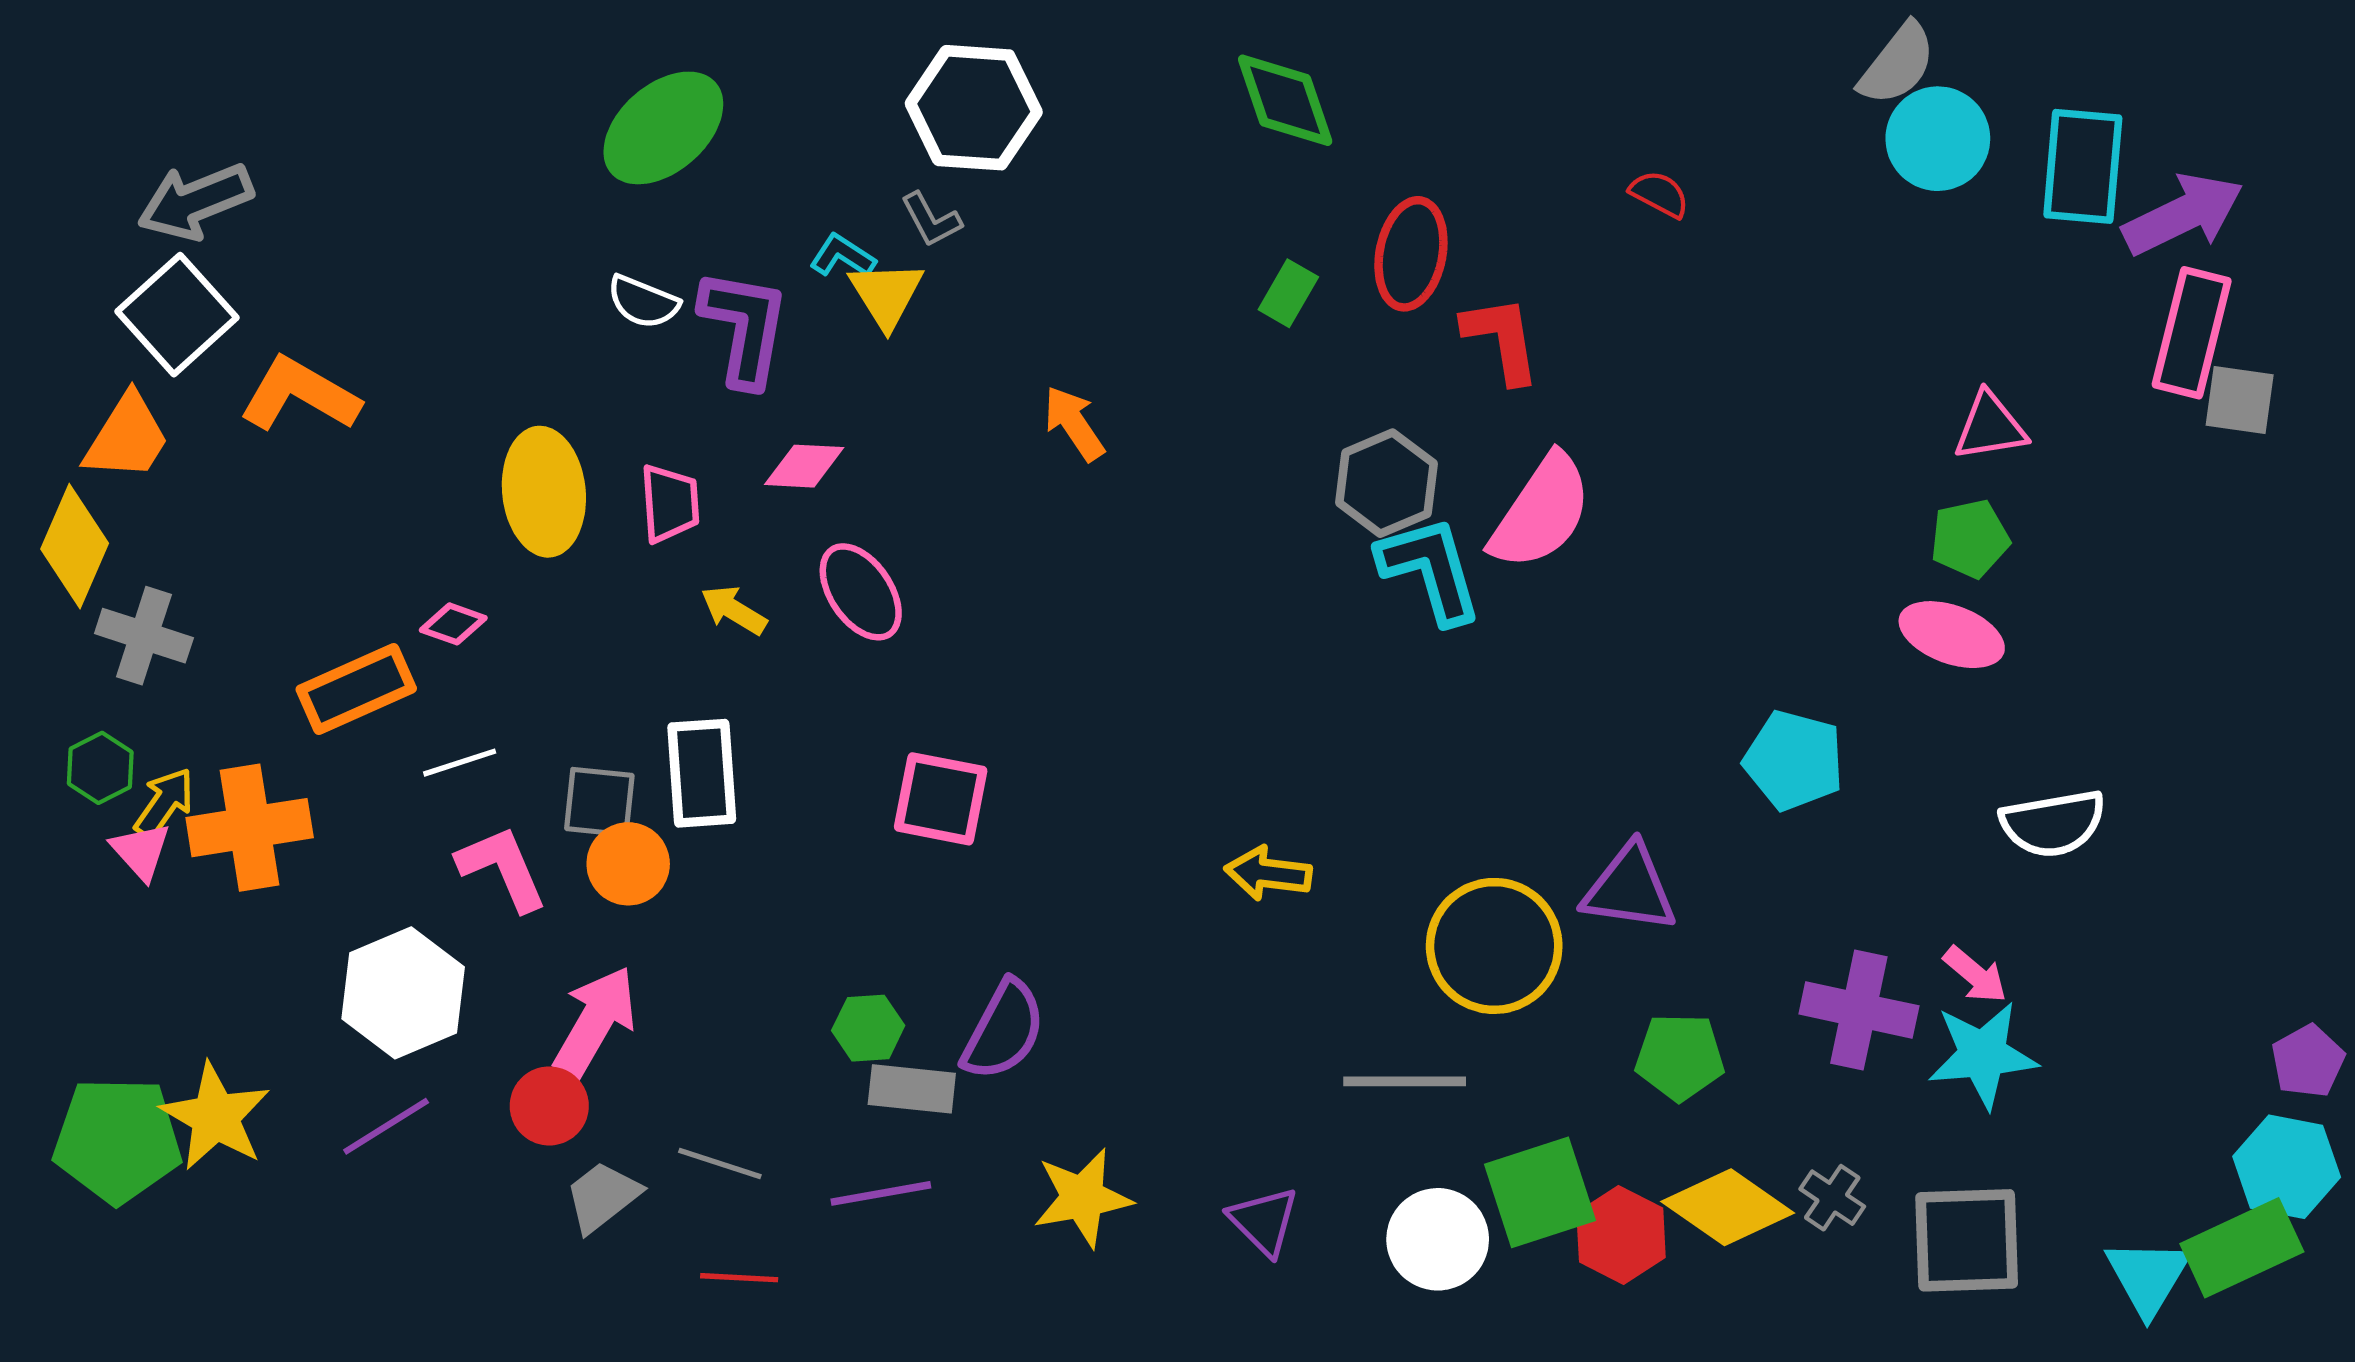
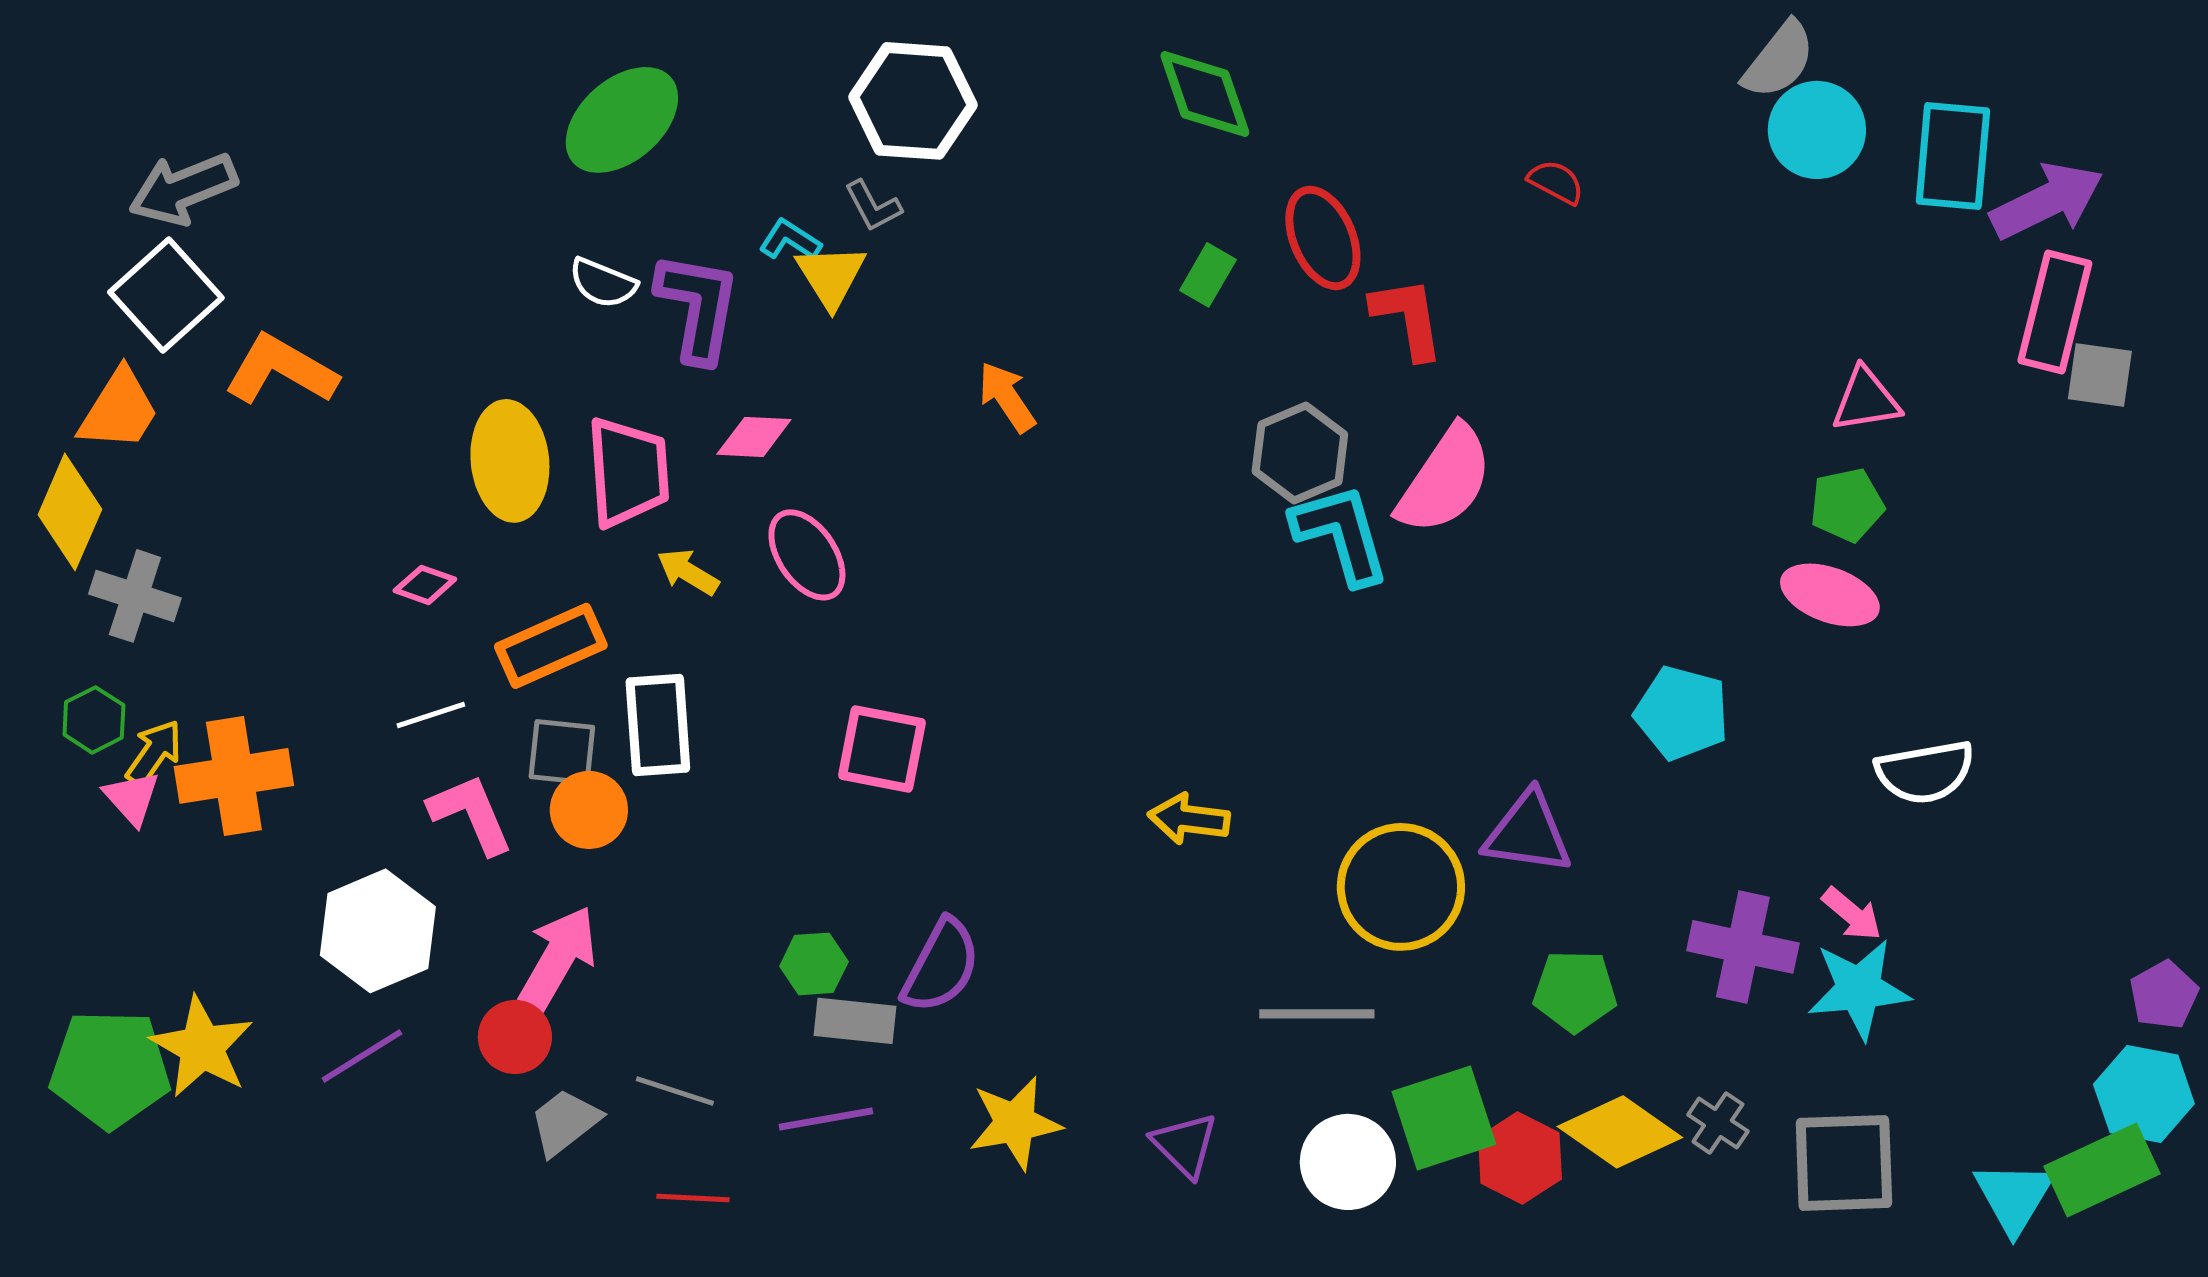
red ellipse: (1411, 254) -> (1323, 238), turned -34
pink trapezoid: (670, 503) -> (628, 472), size x1.5
orange rectangle: (356, 689) -> (551, 646), moved

